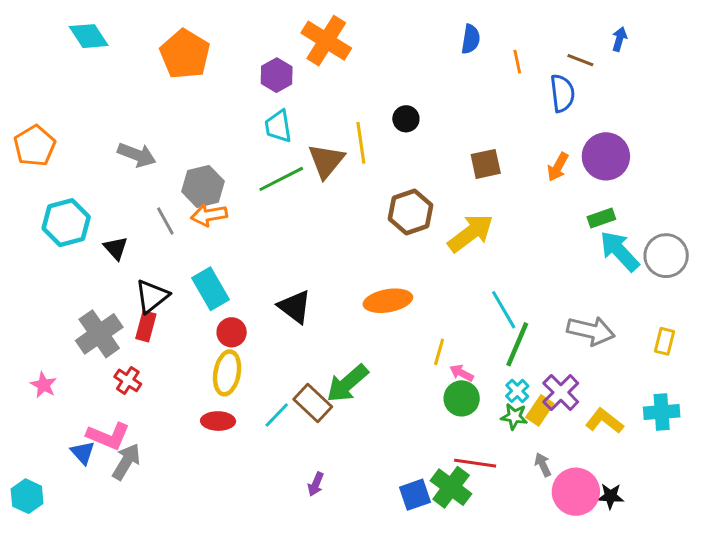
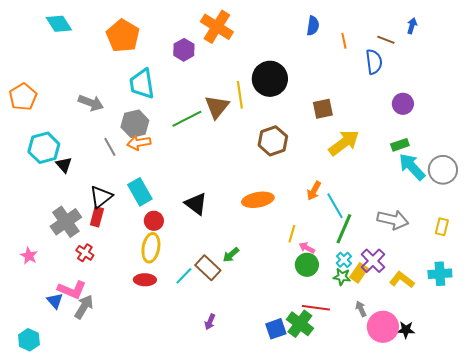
black circle: (406, 119) -> (270, 79), size x2.0
cyan trapezoid: (278, 126) -> (142, 84), moved, size x1.4
purple circle: (606, 156) -> (403, 104), size x0.7
orange arrow: (558, 167) -> (314, 191), moved
yellow arrow: (471, 233) -> (344, 143), moved
black triangle: (116, 248) -> (64, 165), moved
green arrow: (347, 383) -> (231, 255), size x0.6
cyan hexagon: (27, 496) -> (29, 340), moved

